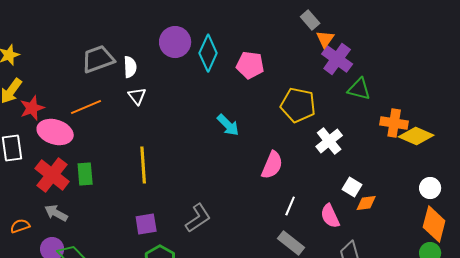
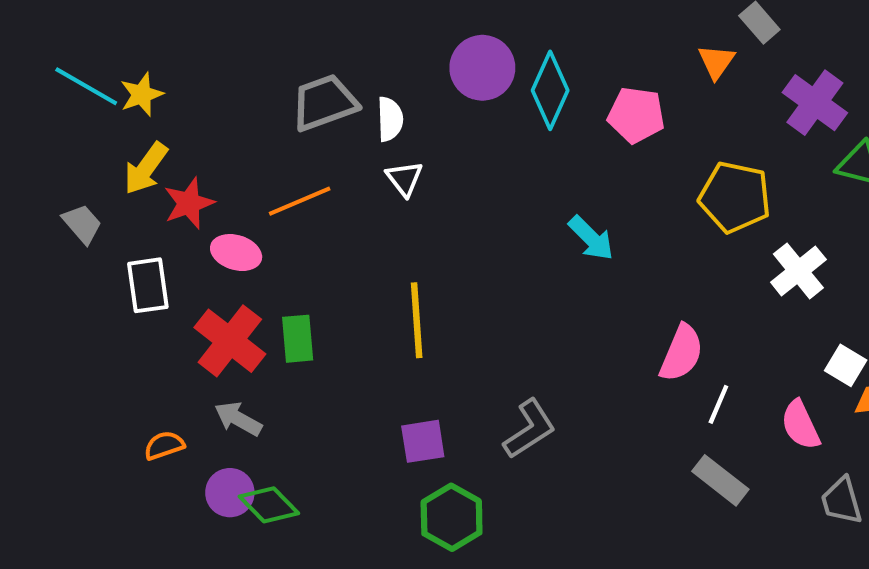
orange triangle: (325, 39) -> (716, 62), moved
pink ellipse: (55, 132) -> (236, 253), size x0.7
pink semicircle: (272, 165) -> (681, 353), moved

